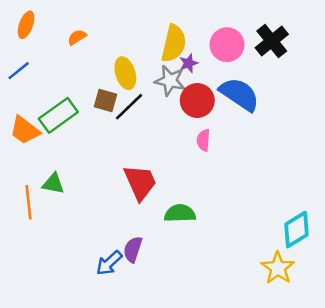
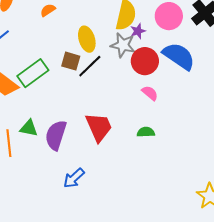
pink semicircle: (203, 140) -> (150, 93), turned 126
green semicircle: (180, 213) -> (146, 132), moved, size x0.7
purple semicircle: (133, 249) -> (56, 135), moved, size x1.4
blue arrow: (109, 263) -> (74, 178), moved

